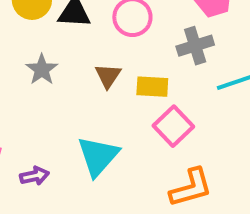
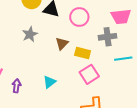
cyan triangle: (98, 156) -> (50, 82), size x0.6
purple arrow: (35, 176) -> (16, 86), turned -80

